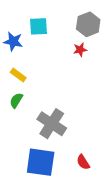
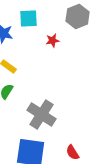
red star: (80, 50) -> (53, 40), moved

